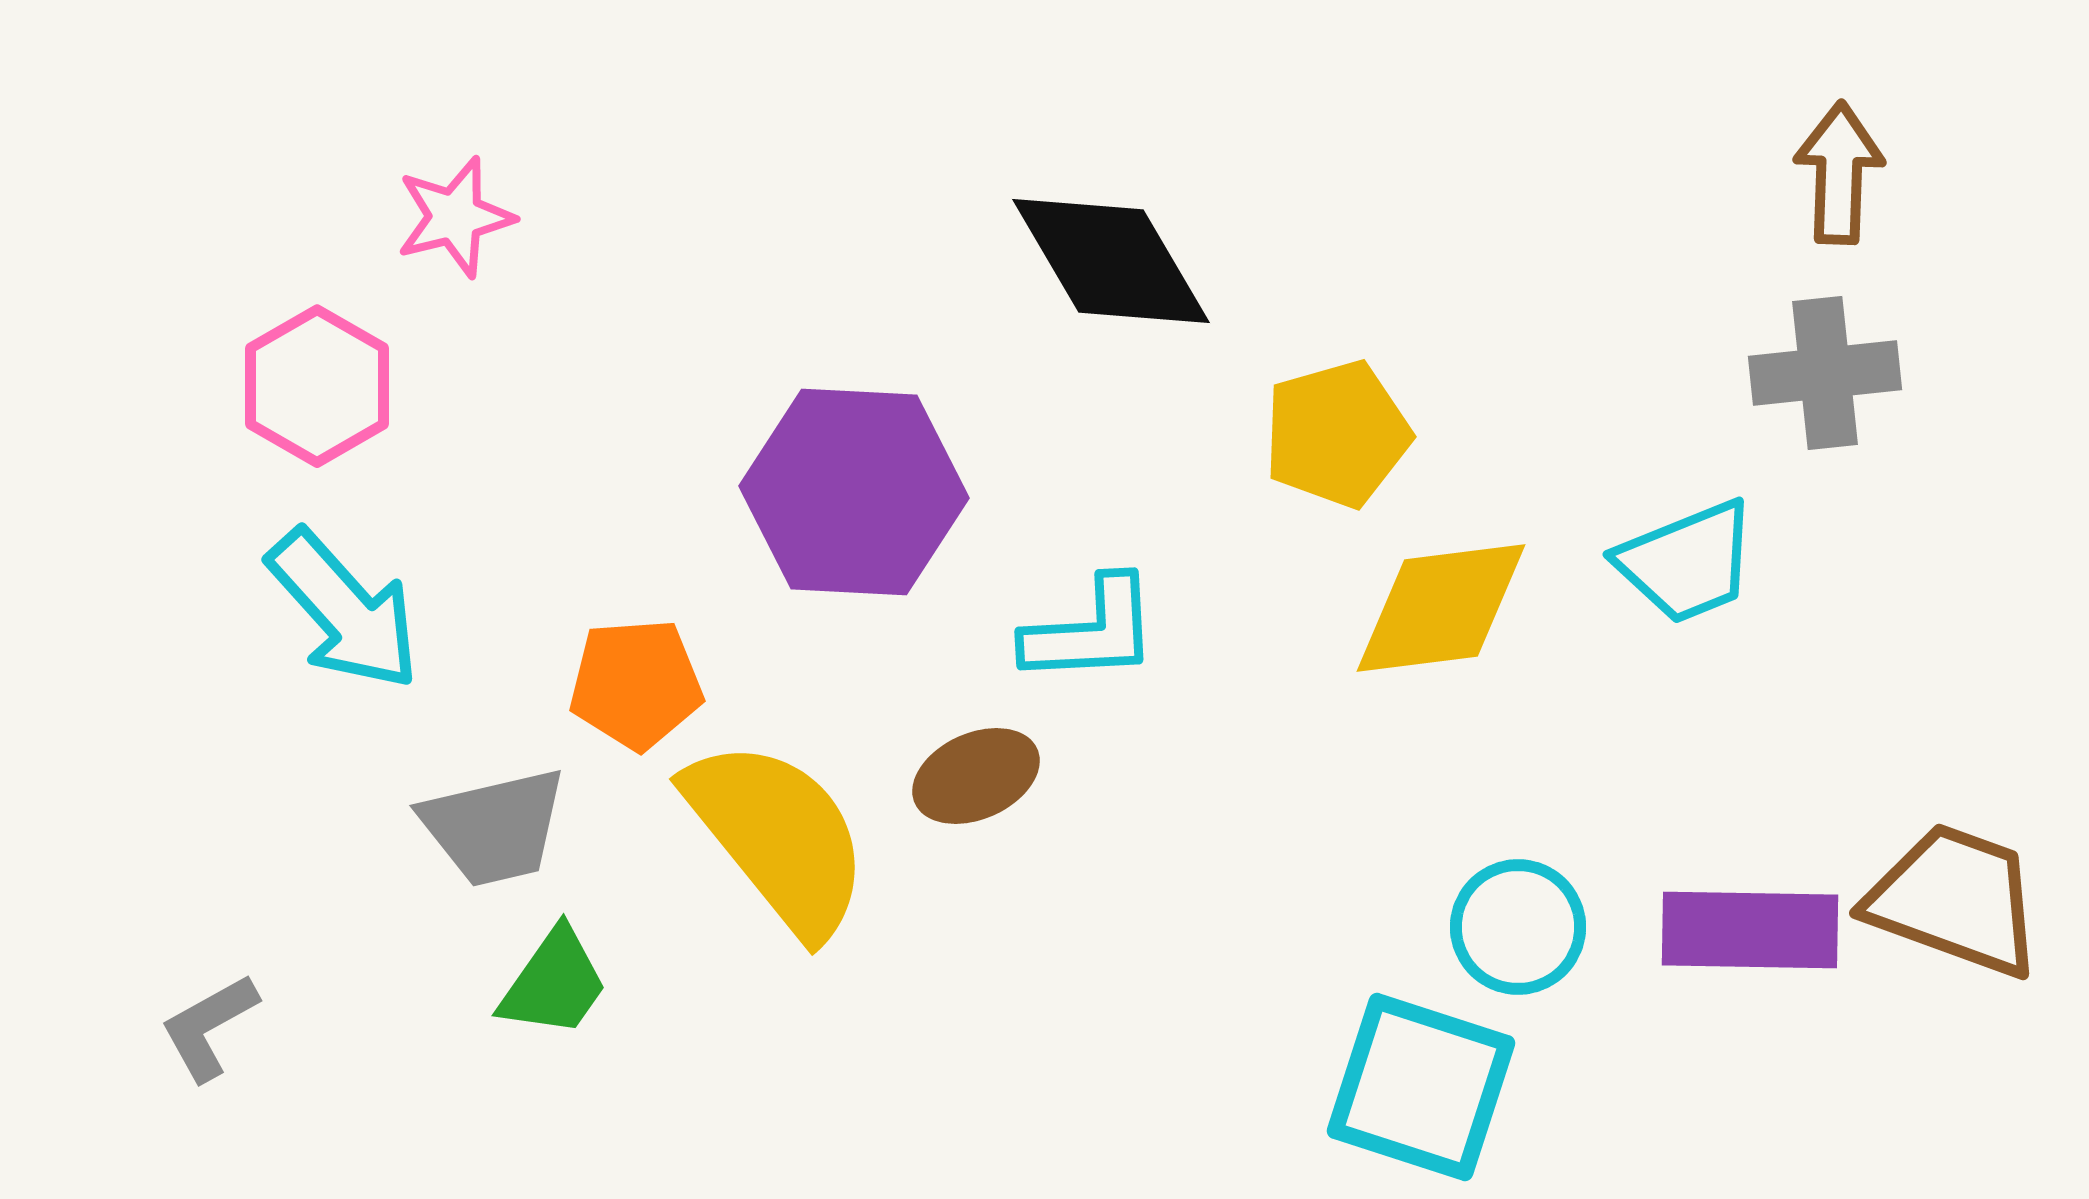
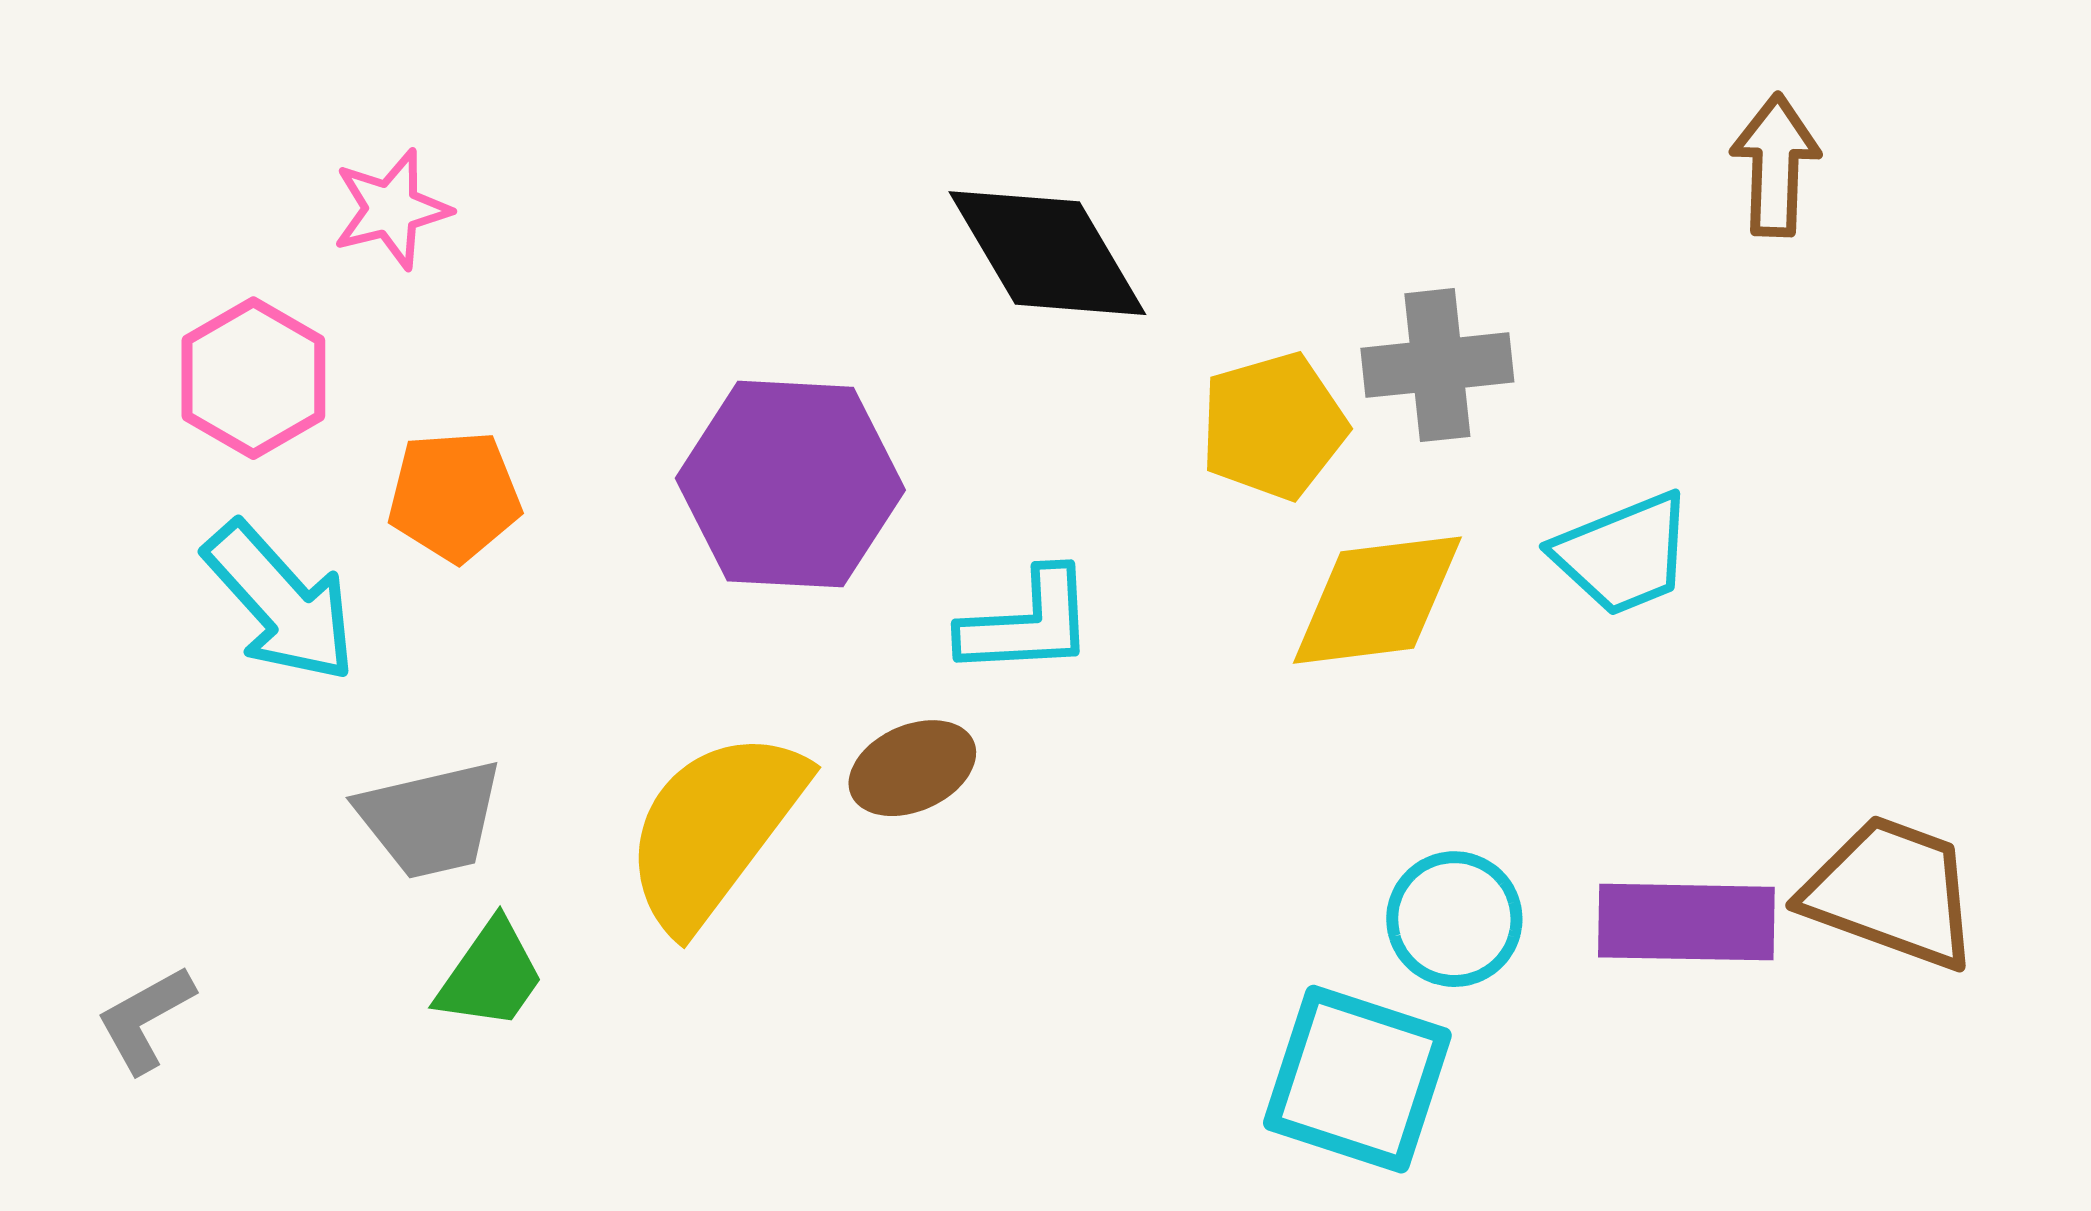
gray cross: (1825, 373) -> (1437, 365), moved
orange pentagon: (636, 684) -> (454, 496), moved
yellow semicircle: (778, 837) -> (714, 829), turned -104

